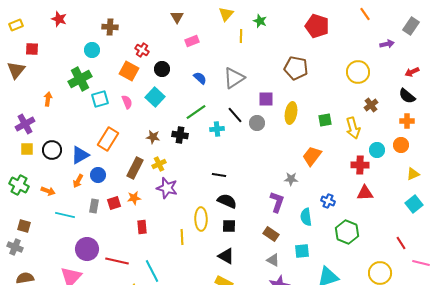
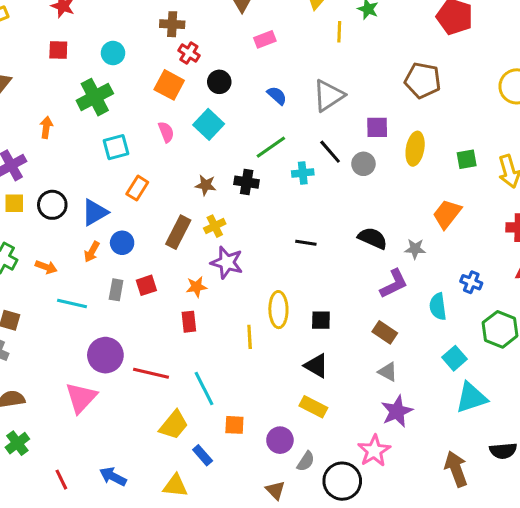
brown cross: (110, 27) -> (172, 24), moved
red square: (32, 49) -> (58, 50), moved
cyan square: (100, 99) -> (116, 147), moved
orange rectangle: (108, 139) -> (137, 188), size x0.7
orange star: (134, 198) -> (196, 287), moved
black semicircle: (227, 201) -> (373, 238), moved
purple L-shape: (277, 202) -> (394, 284), turned 45
cyan square: (302, 251) -> (455, 358), moved, turned -35

